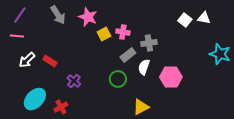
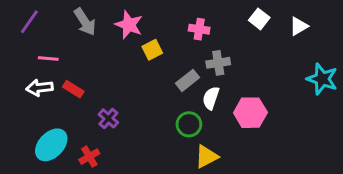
white triangle: (204, 18) -> (299, 26), turned -40
white square: (185, 20) -> (259, 19), moved
pink cross: (123, 32) -> (199, 29), moved
pink line: (17, 36) -> (48, 58), moved
white arrow: (27, 60) -> (40, 88), turned 36
green circle: (118, 79) -> (189, 124), moved

